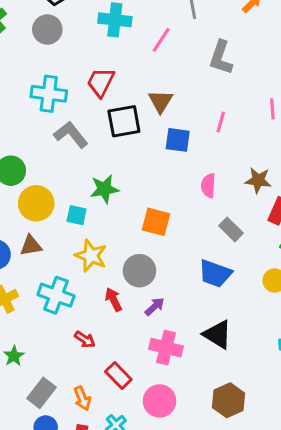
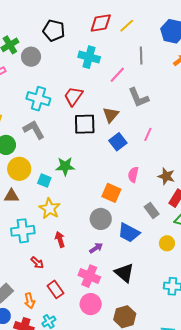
gray circle: (47, 29) -> (31, 57), moved
gray L-shape: (221, 58) -> (138, 98), moved, turned -50
gray L-shape: (71, 135) -> (34, 130), moved
blue square: (178, 140) -> (118, 142), turned 36
orange square: (156, 222) -> (111, 193), moved
gray rectangle: (231, 229) -> (152, 210), moved
gray circle: (139, 271) -> (101, 219), moved
cyan cross: (56, 295) -> (23, 231), turned -35
purple arrow: (155, 307) -> (96, 248), moved
pink circle: (159, 401) -> (91, 304), moved

